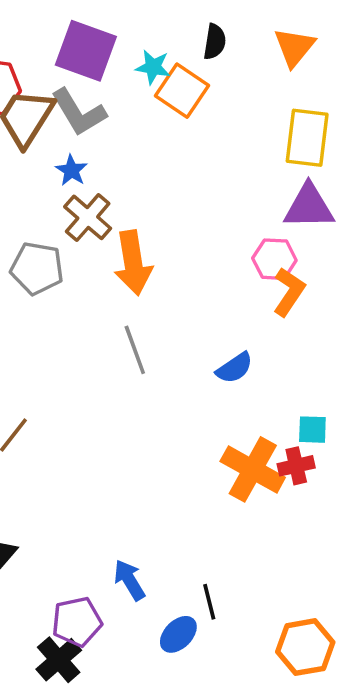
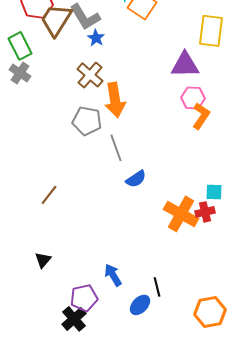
blue star: (71, 170) -> (96, 38), moved
purple triangle: (309, 207) -> (185, 65), moved
gray pentagon: (37, 268) -> (87, 121), moved
blue semicircle: (235, 368) -> (136, 179), moved

